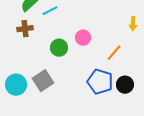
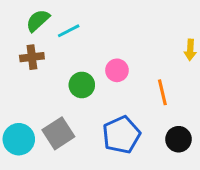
orange line: (114, 53) -> (162, 92), turned -54
blue pentagon: (100, 82) -> (121, 135), moved, turned 30

